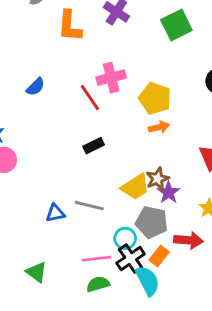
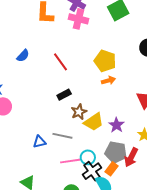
pink cross: (111, 78) -> (79, 19), moved, turned 30
brown star: (158, 179) -> (79, 112), moved
gray pentagon: (152, 222) -> (116, 152), moved
red arrow: (188, 240) -> (131, 157), turned 114
pink line: (96, 259) -> (70, 161), moved

